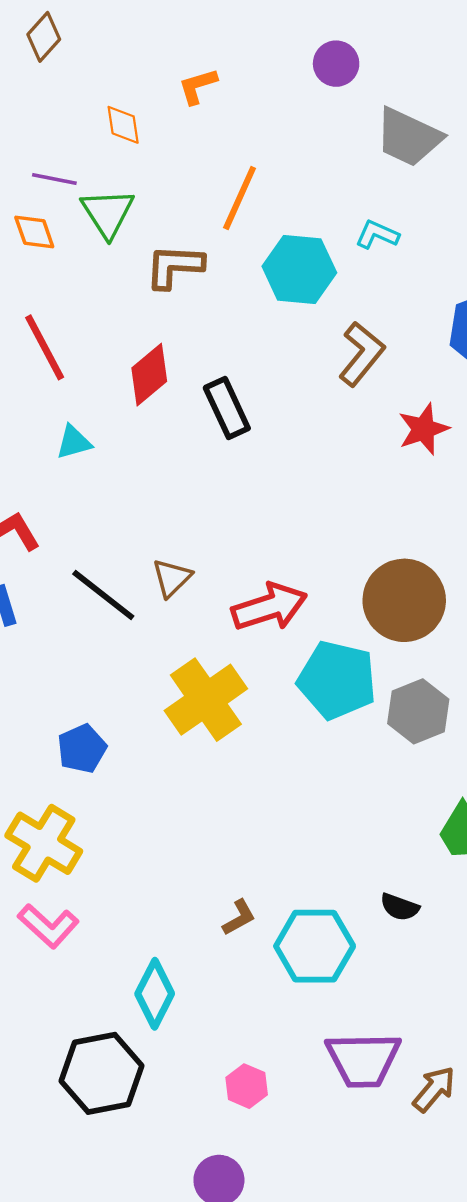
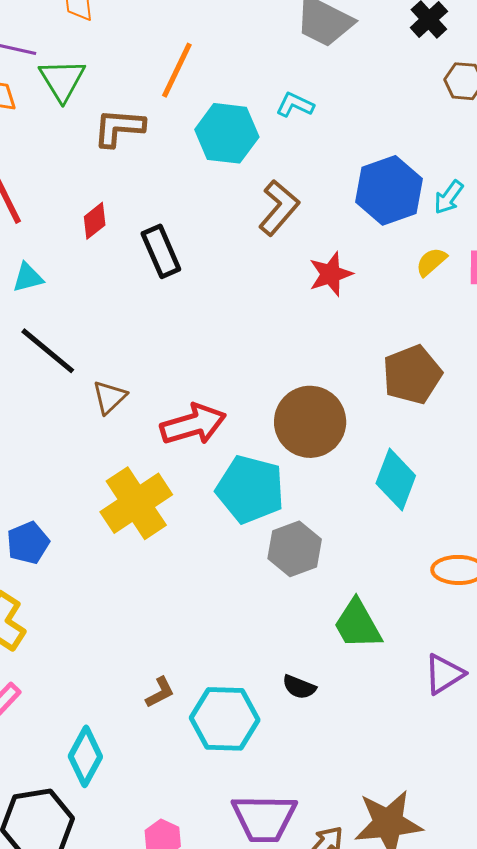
red diamond: (149, 375) -> (95, 221), size x0.7
black line: (103, 595) -> (48, 351), moved
gray hexagon: (418, 711) -> (295, 549), moved

